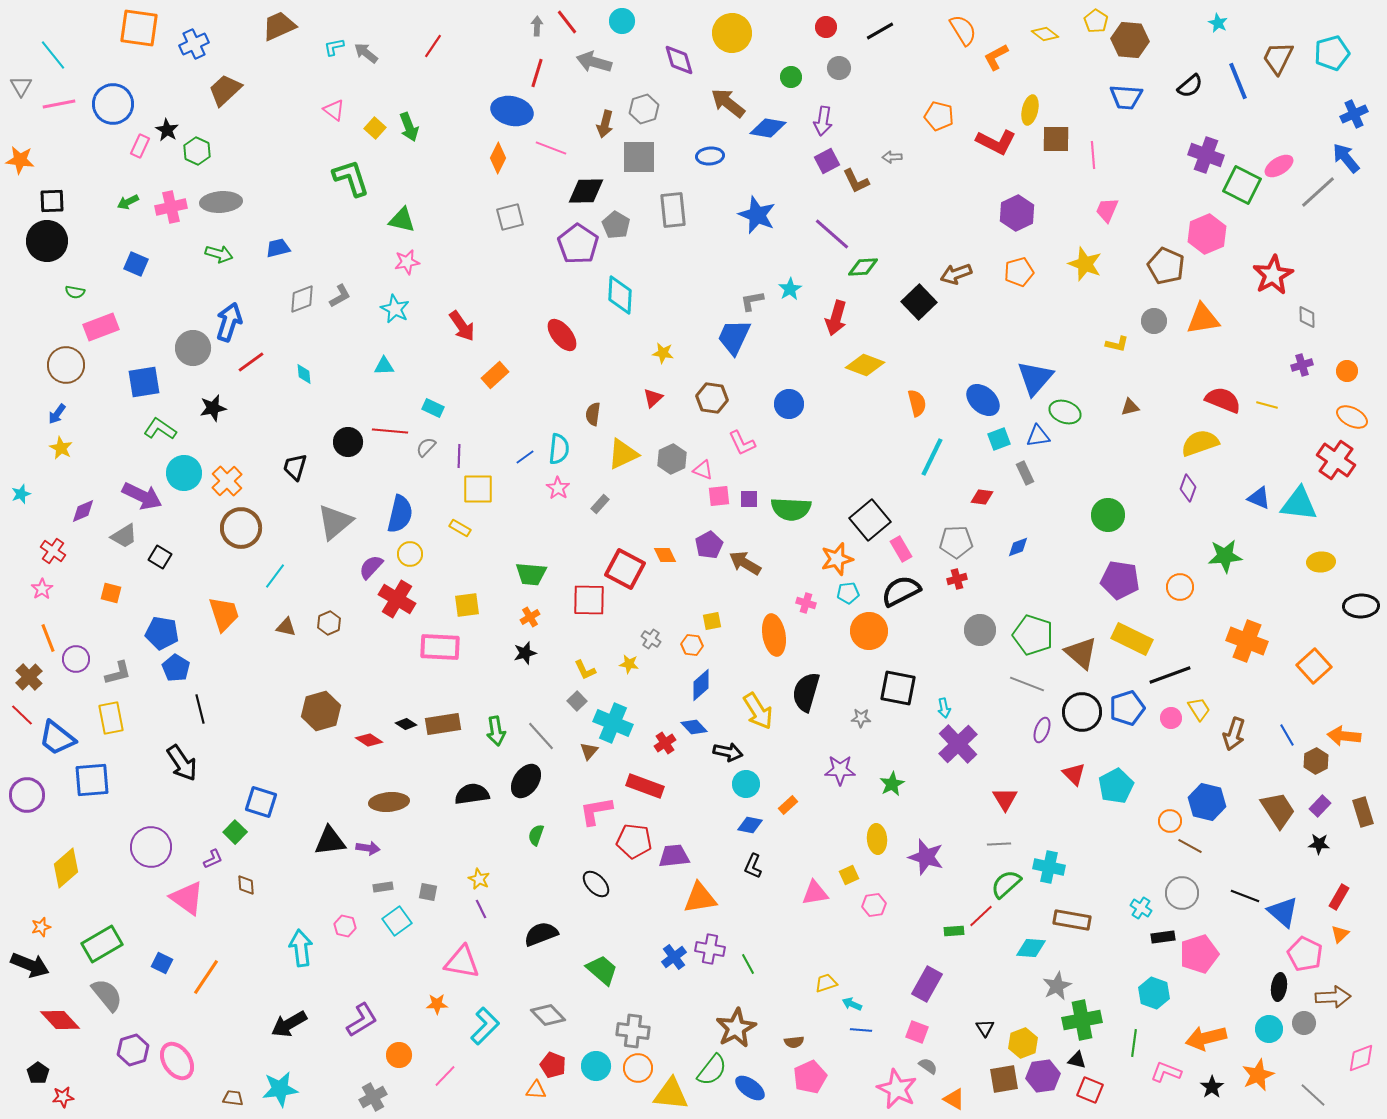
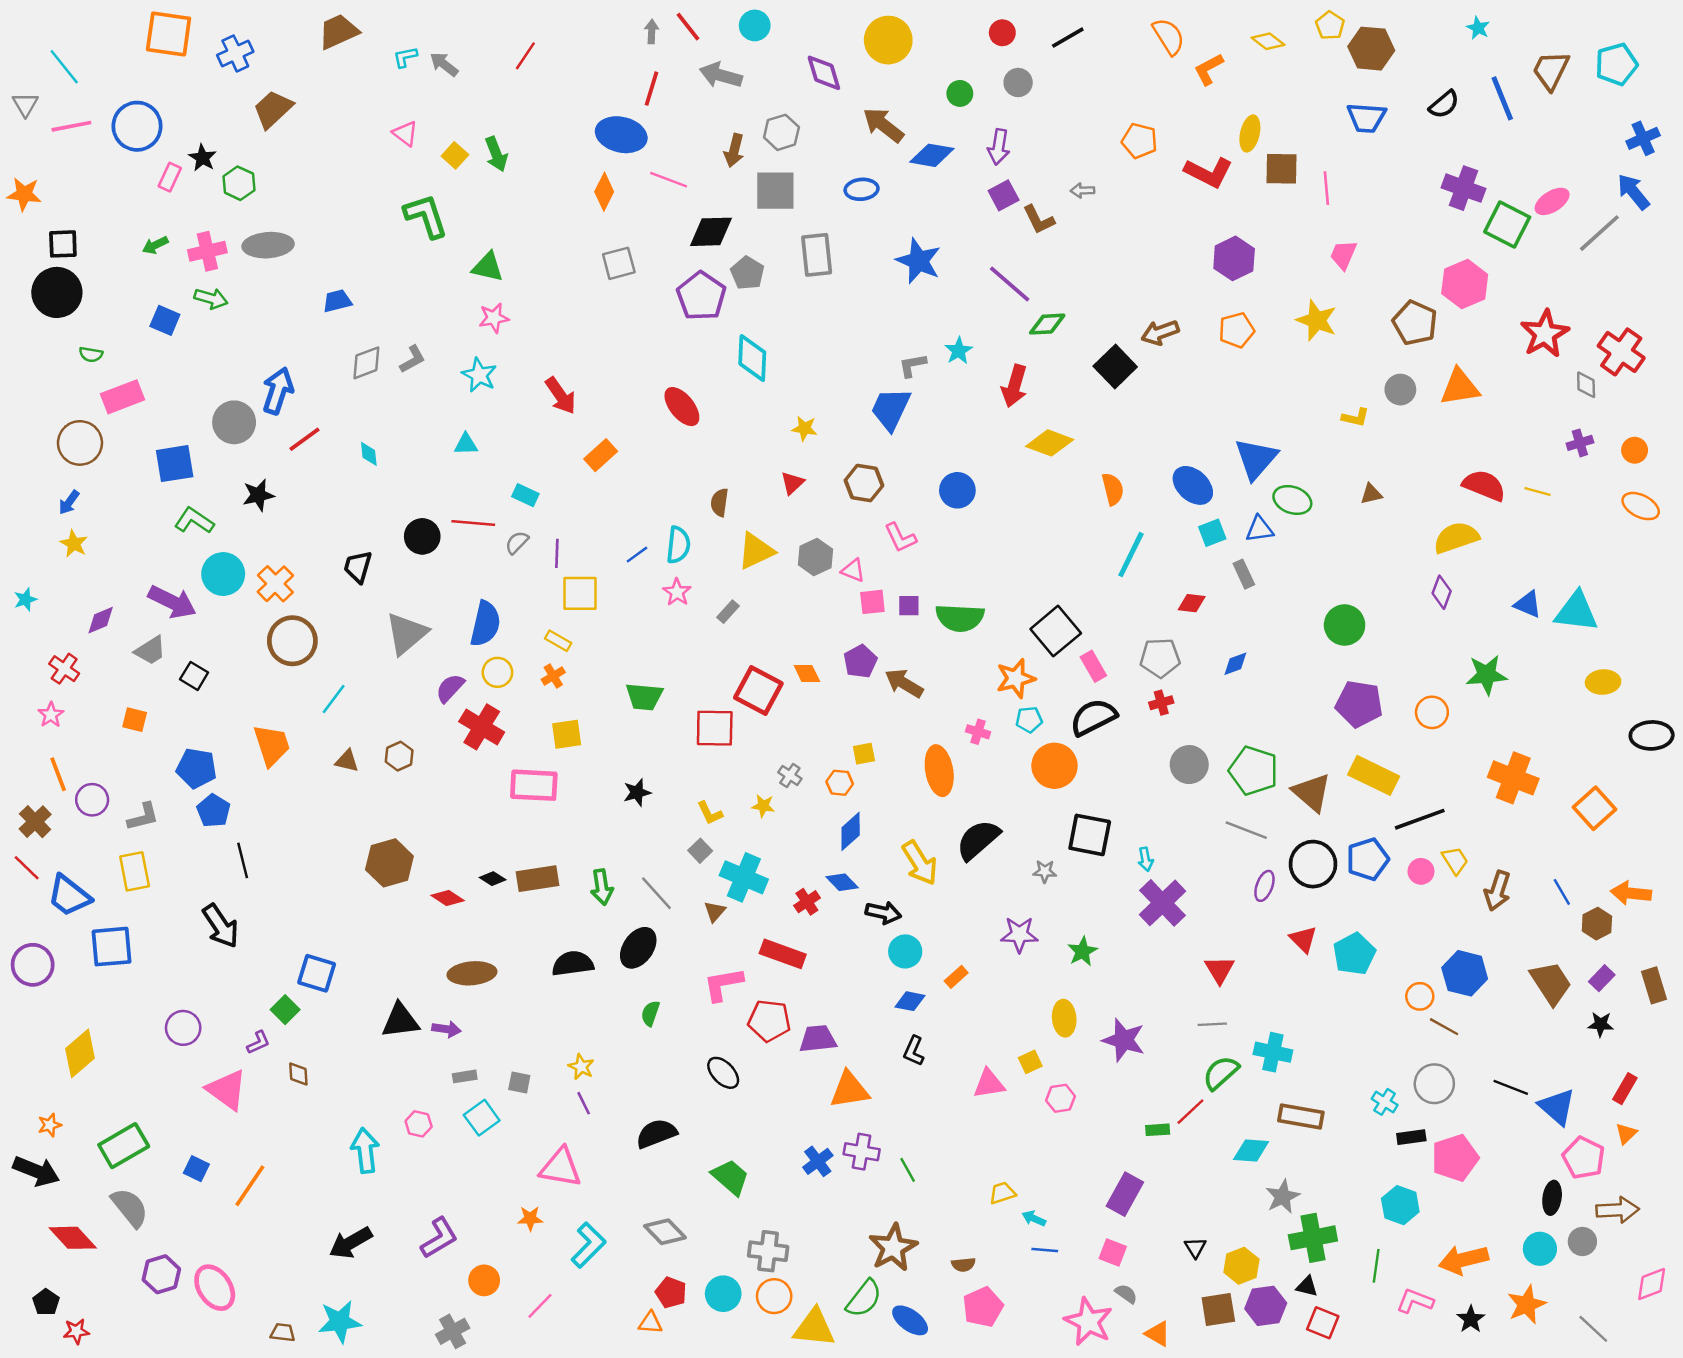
green arrow: (219, 254) -> (211, 299), moved
red cross: (1336, 460) -> (1621, 352), moved
orange cross: (530, 617) -> (553, 676), moved
black semicircle: (806, 692) -> (978, 840), turned 33
purple circle: (151, 847) -> (183, 1028), size x0.7

